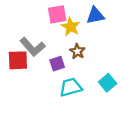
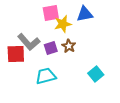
yellow star: (71, 27) -> (63, 24), turned 30
purple square: (57, 64) -> (51, 48), moved
cyan trapezoid: (71, 87) -> (46, 76), moved

